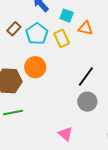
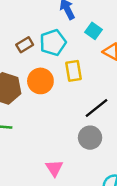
brown rectangle: (14, 29) -> (25, 45), moved
yellow rectangle: (62, 38) -> (73, 71), moved

